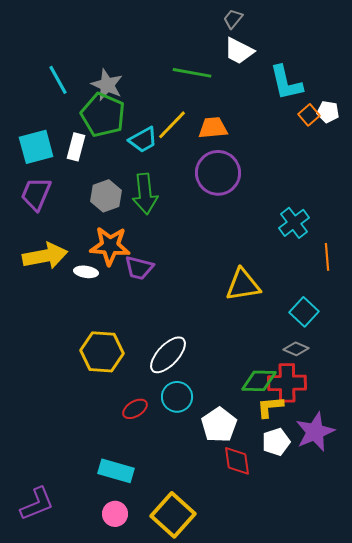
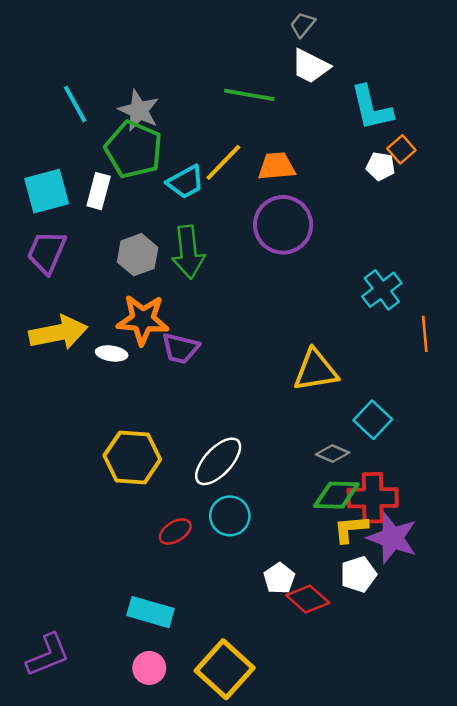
white pentagon: (328, 112) -> (381, 166), moved
cyan square: (304, 312) -> (373, 420), moved
gray diamond: (296, 349) -> (332, 454), moved
white pentagon: (219, 425) -> (279, 578), moved, size x0.7
purple star: (315, 432) -> (392, 538), moved, turned -30
red diamond: (237, 461) -> (308, 599), turned -40

